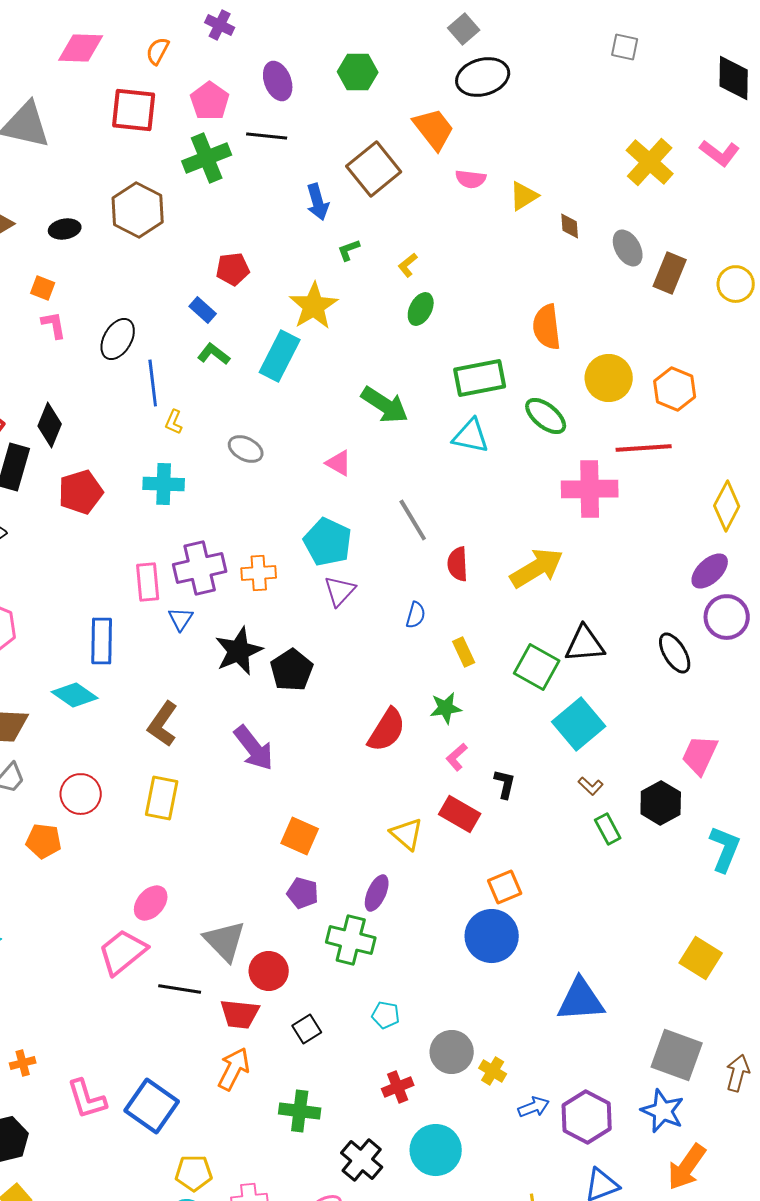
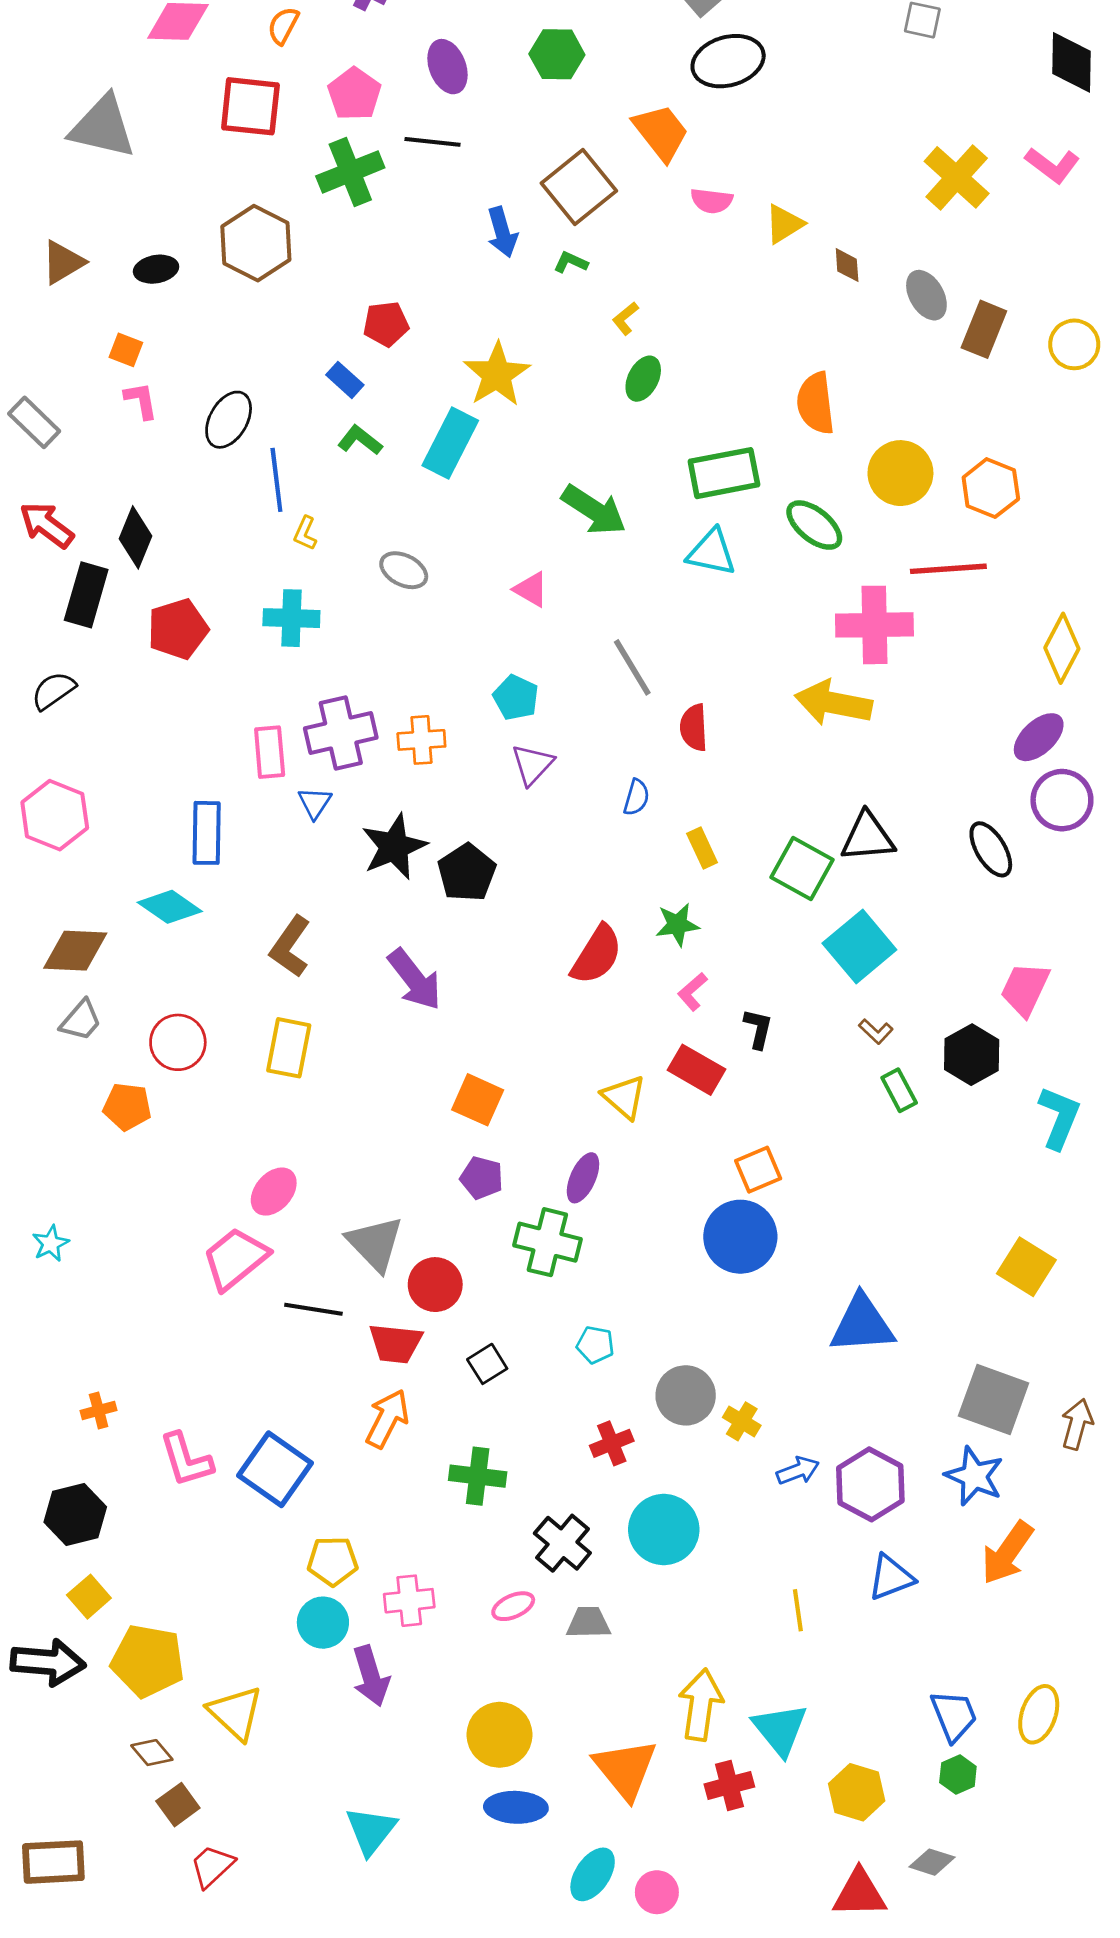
green L-shape: (349, 250) -> (571, 262), moved, turned 45
cyan pentagon: (328, 542) -> (516, 697), size x0.7
yellow arrow: (537, 568) -> (833, 703), moved, turned -138

